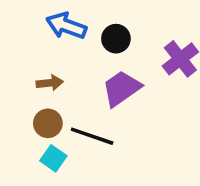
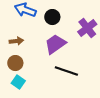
black line: (92, 136) -> (66, 71), moved

